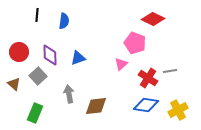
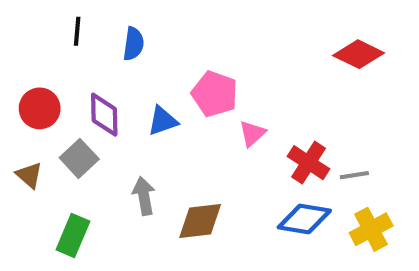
red diamond: (153, 19) -> (359, 54), moved
pink pentagon: (135, 43) -> (215, 94), moved
gray line: (170, 71) -> (354, 175), moved

